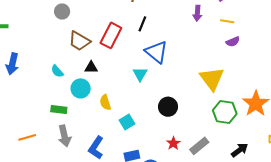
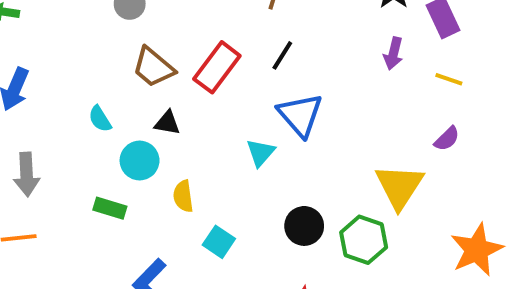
purple semicircle: (233, 42) -> (447, 139), moved, turned -32
green rectangle: (59, 110) -> (110, 208), moved
green hexagon: (225, 112) -> (364, 240), moved
cyan square: (127, 122) -> (219, 242), turned -35
gray arrow: (64, 136) -> (27, 174), moved

